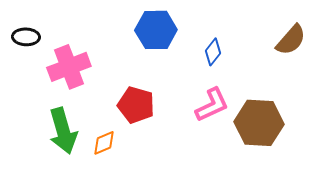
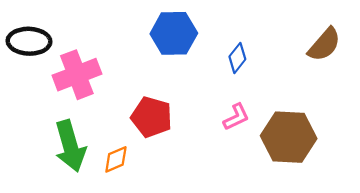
black ellipse: (26, 37) -> (29, 41), size x1.4
pink L-shape: (212, 105) -> (236, 117), size x0.7

